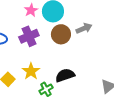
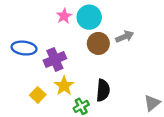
purple cross: (29, 36) -> (55, 59), moved
black semicircle: (65, 75) -> (103, 90), turned 114

